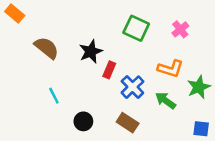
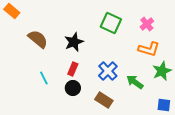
orange L-shape: (170, 69) -> (149, 49), moved
red rectangle: (109, 70) -> (73, 69), moved
black circle: (83, 121) -> (73, 88), moved

